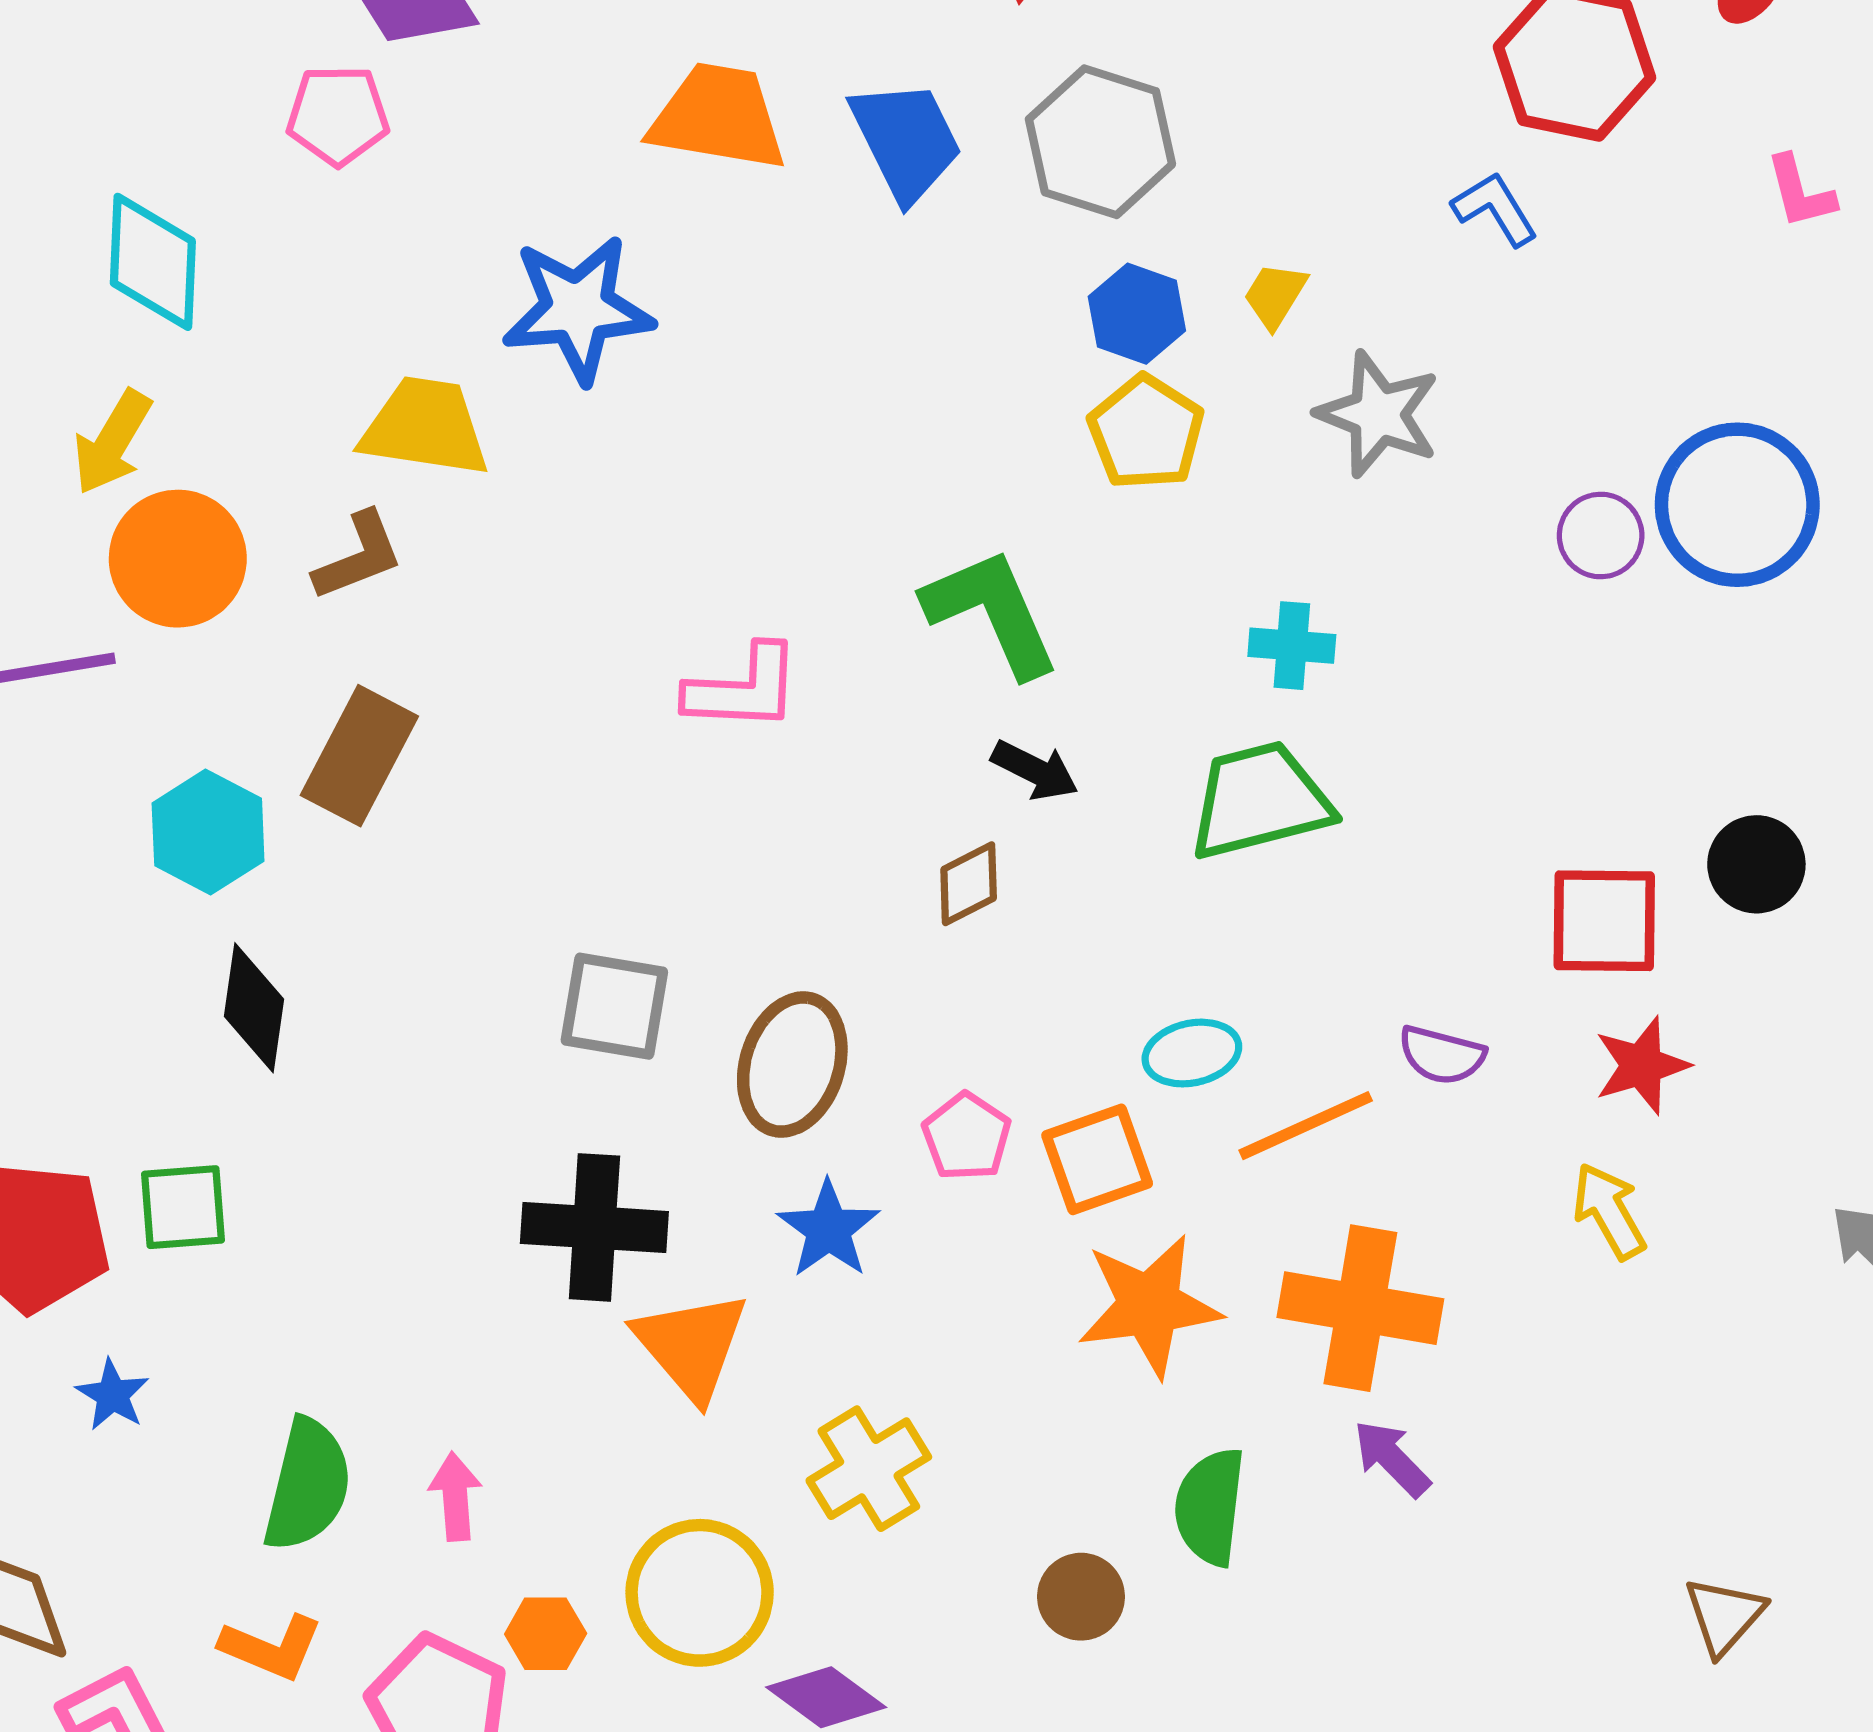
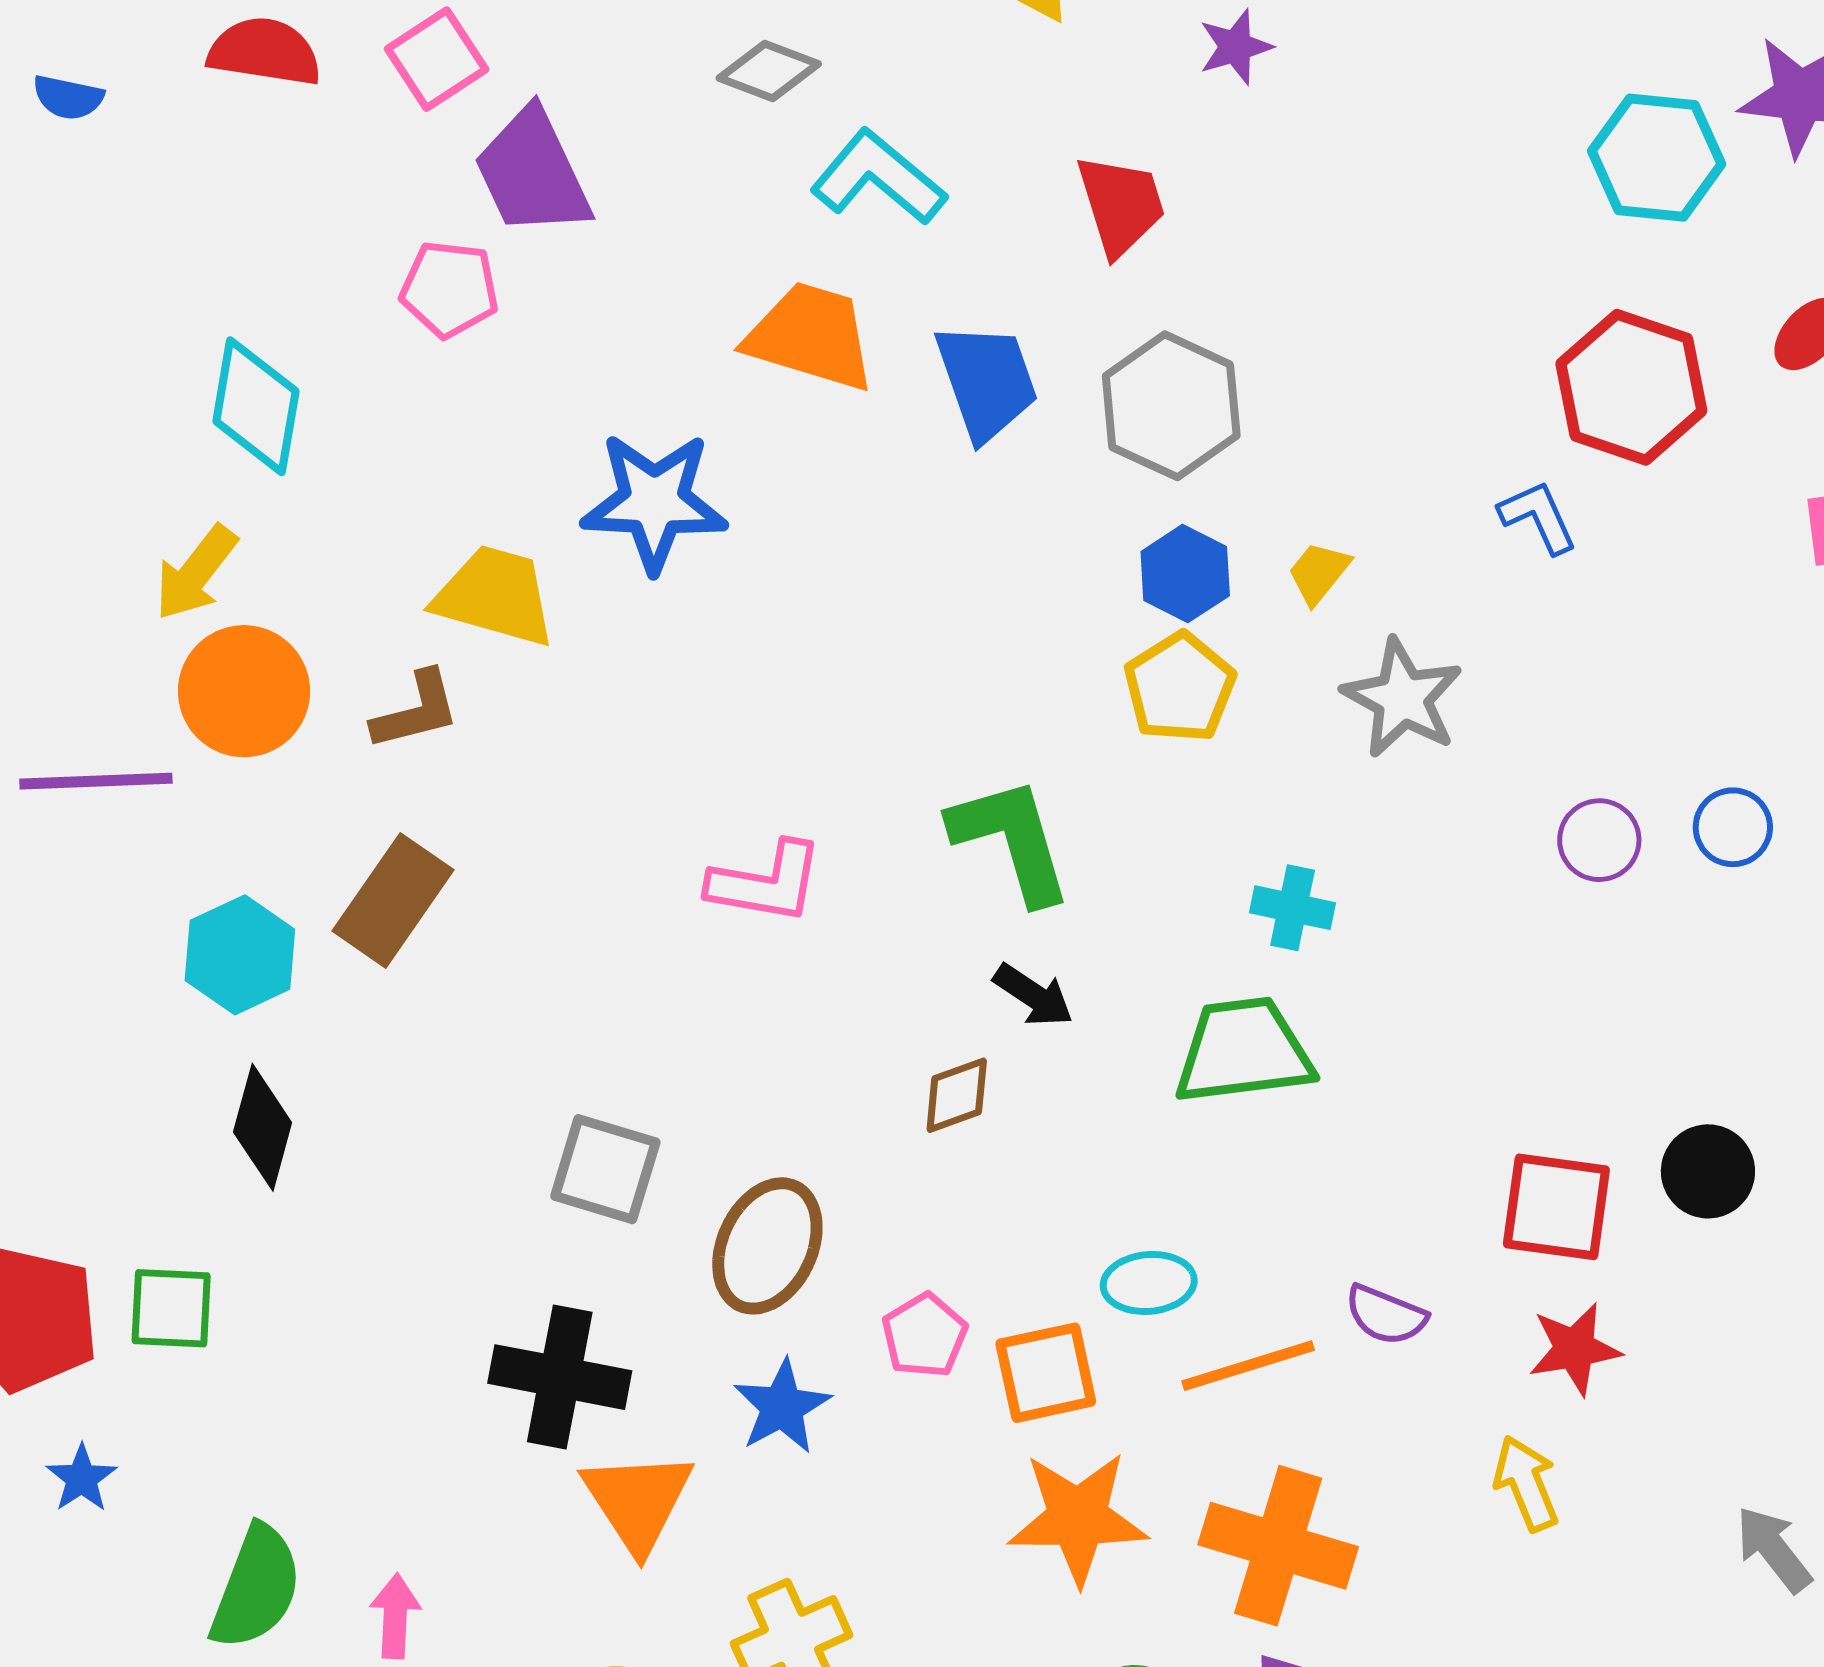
blue circle: (1737, 505) -> (1733, 827), size x0.5

